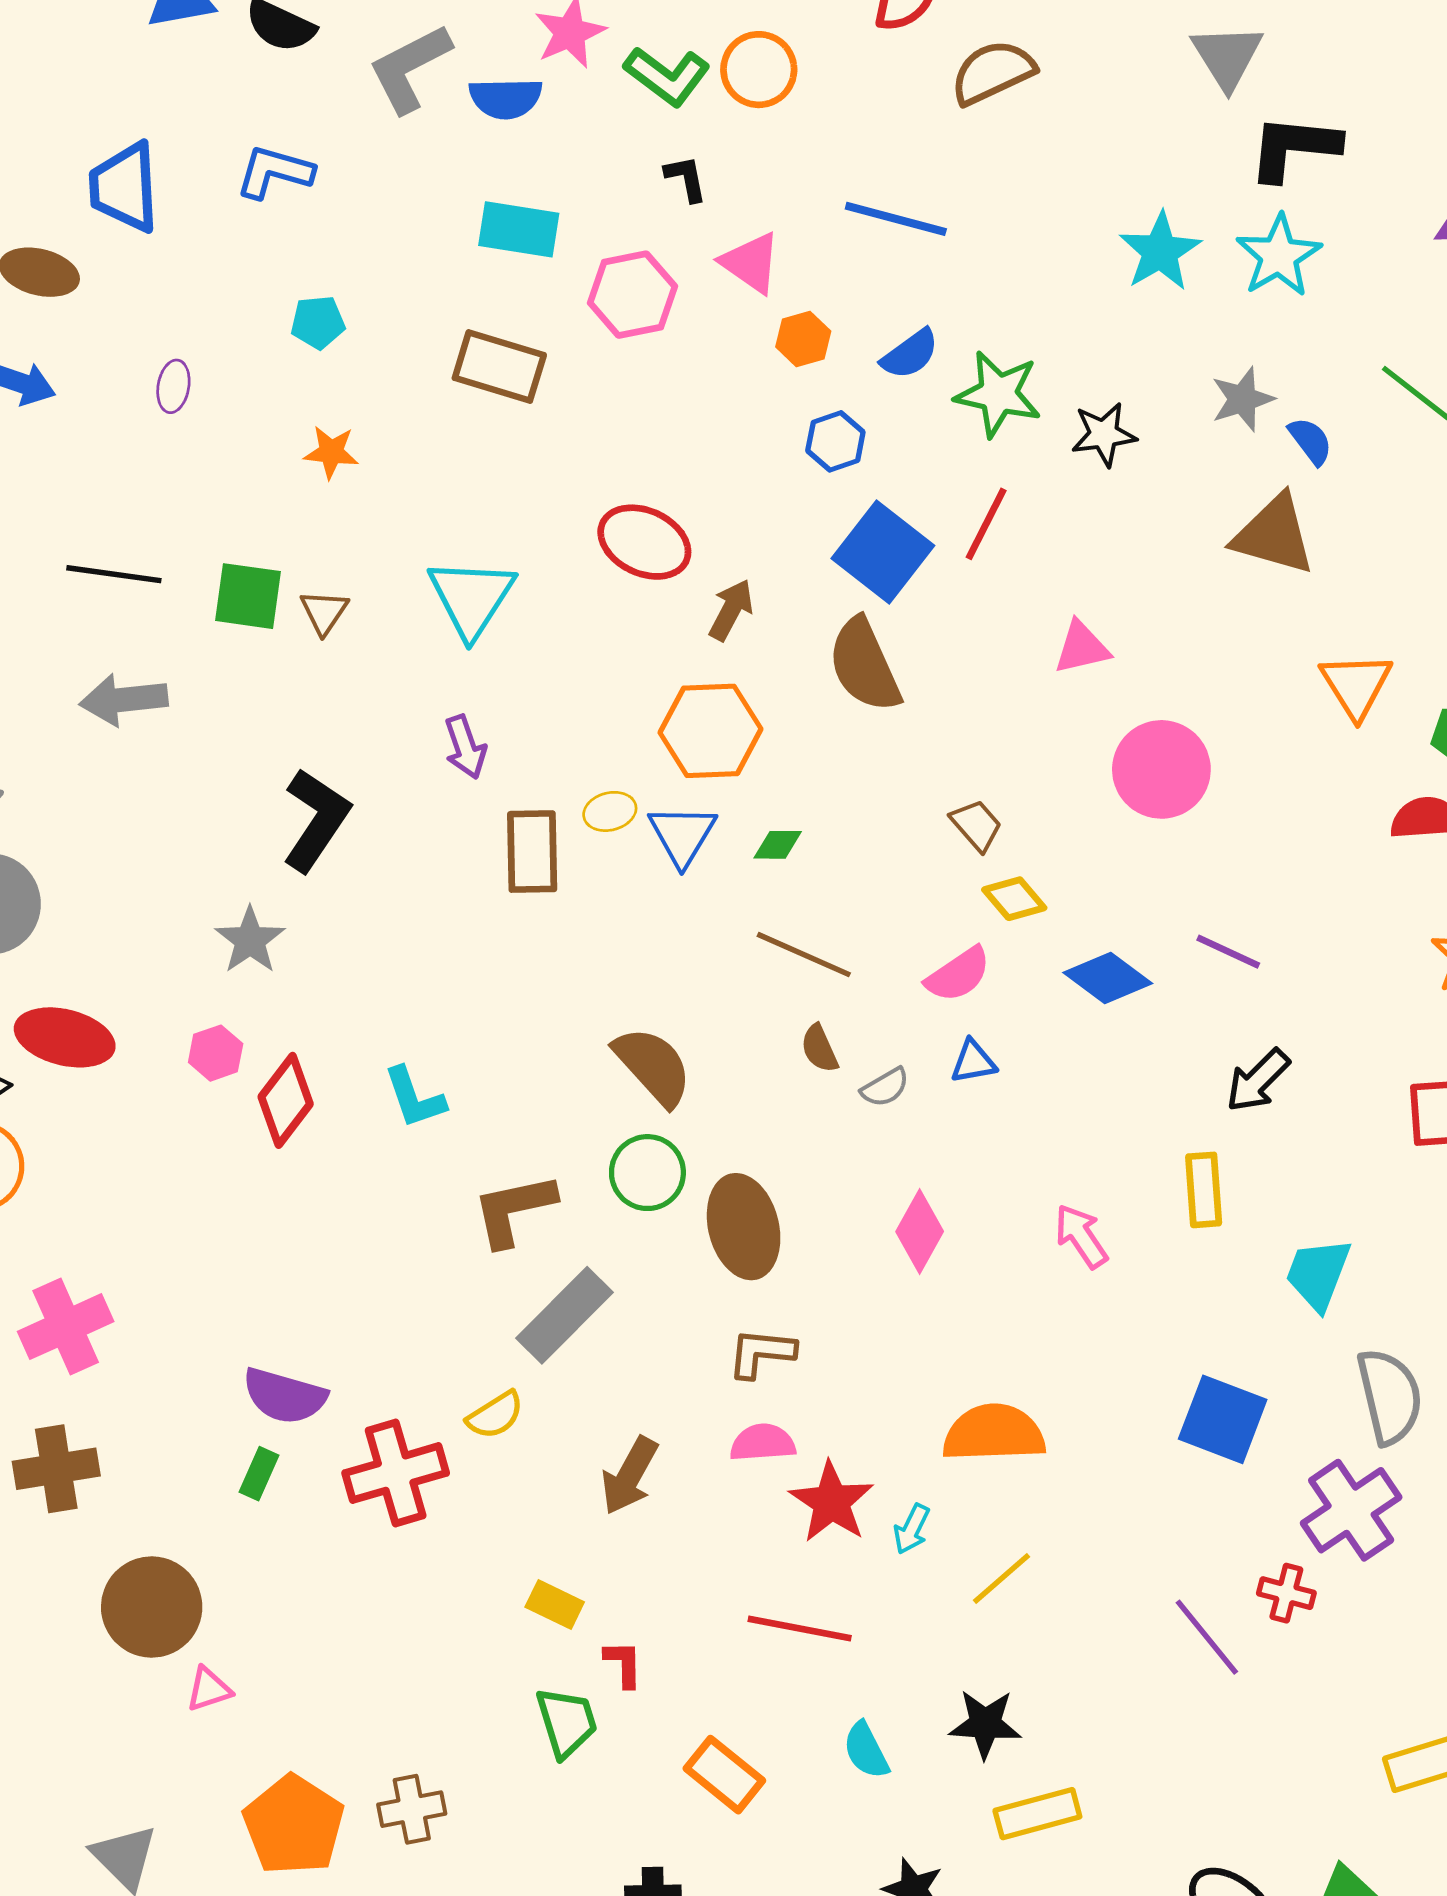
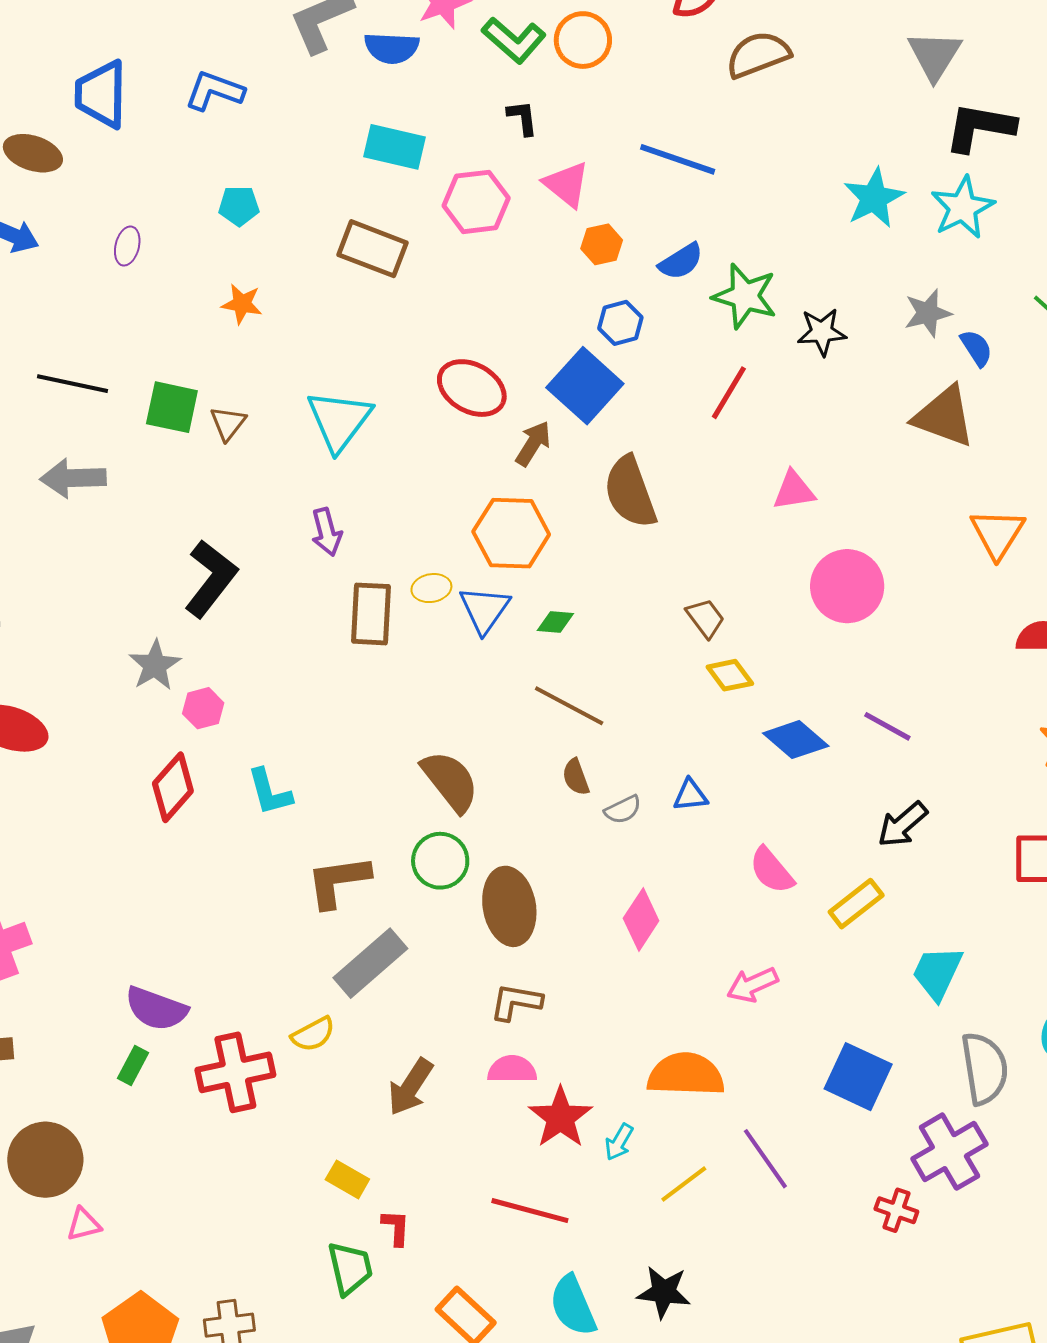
blue square: (883, 552) -> (585, 386), moved
pink semicircle: (958, 975) -> (772, 870), moved, turned 80
pink hexagon: (216, 1053) -> (203, 708), moved
yellow rectangle: (1204, 1190) -> (856, 904), turned 52
pink arrow: (1081, 1236) -> (752, 985), moved, turned -84
purple line: (1207, 1637) -> (765, 1159), moved
cyan semicircle: (866, 1750) -> (573, 1306), size x1.4

